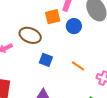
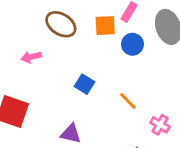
brown ellipse: (30, 35) -> (61, 24), moved

